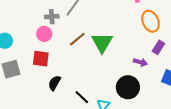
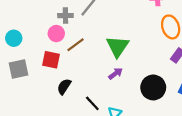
brown line: (77, 39) -> (75, 45), moved
purple arrow: (140, 62) -> (116, 74), moved, turned -56
black circle: (128, 87) -> (153, 87), moved

